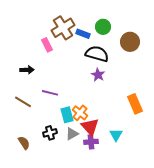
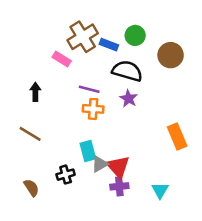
pink rectangle: (47, 45) -> (62, 59), turned -32
black arrow: (27, 70) -> (35, 92), turned -88
purple line: (50, 93) -> (89, 89), moved
orange cross: (80, 113) -> (93, 109), moved, turned -35
gray triangle: (72, 134) -> (100, 164), moved
cyan triangle: (116, 135) -> (160, 190), moved

